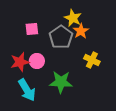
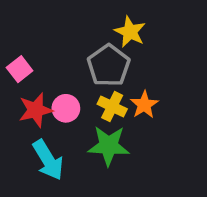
pink square: (32, 29) -> (20, 69), moved, turned -32
orange star: (81, 31) -> (144, 105), moved
yellow cross: (92, 60) -> (112, 107), moved

